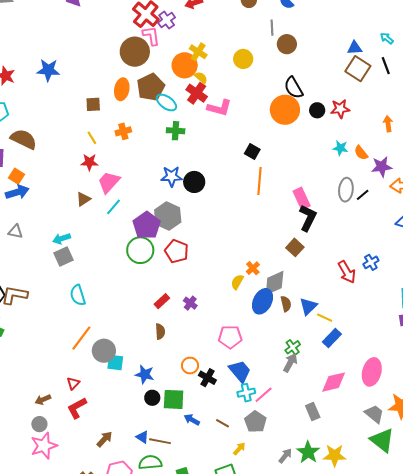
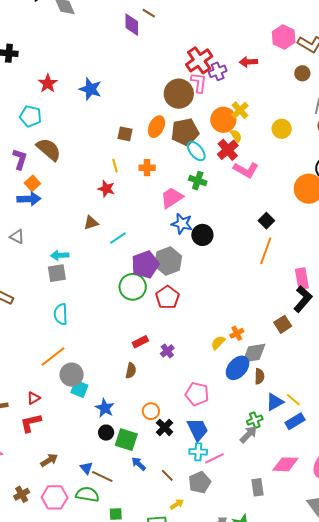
pink trapezoid: (109, 182) -> (172, 198), moved
blue triangle: (308, 306) -> (275, 402), moved

